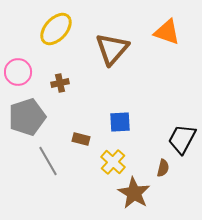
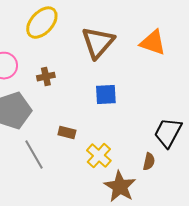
orange triangle: (167, 32) -> (153, 43), moved
blue square: (120, 122) -> (106, 95), moved

